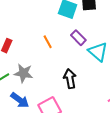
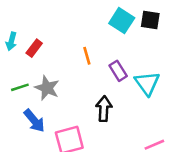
purple rectangle: (78, 38) -> (118, 71), moved

